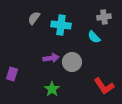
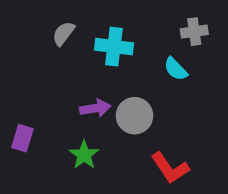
red L-shape: (104, 86) -> (170, 168), moved
green star: (52, 89) -> (84, 155), moved

